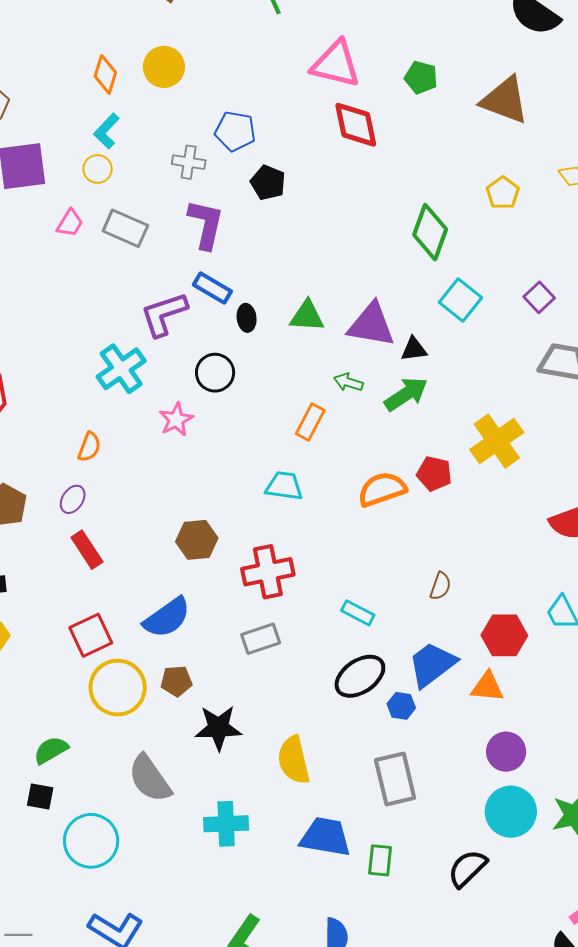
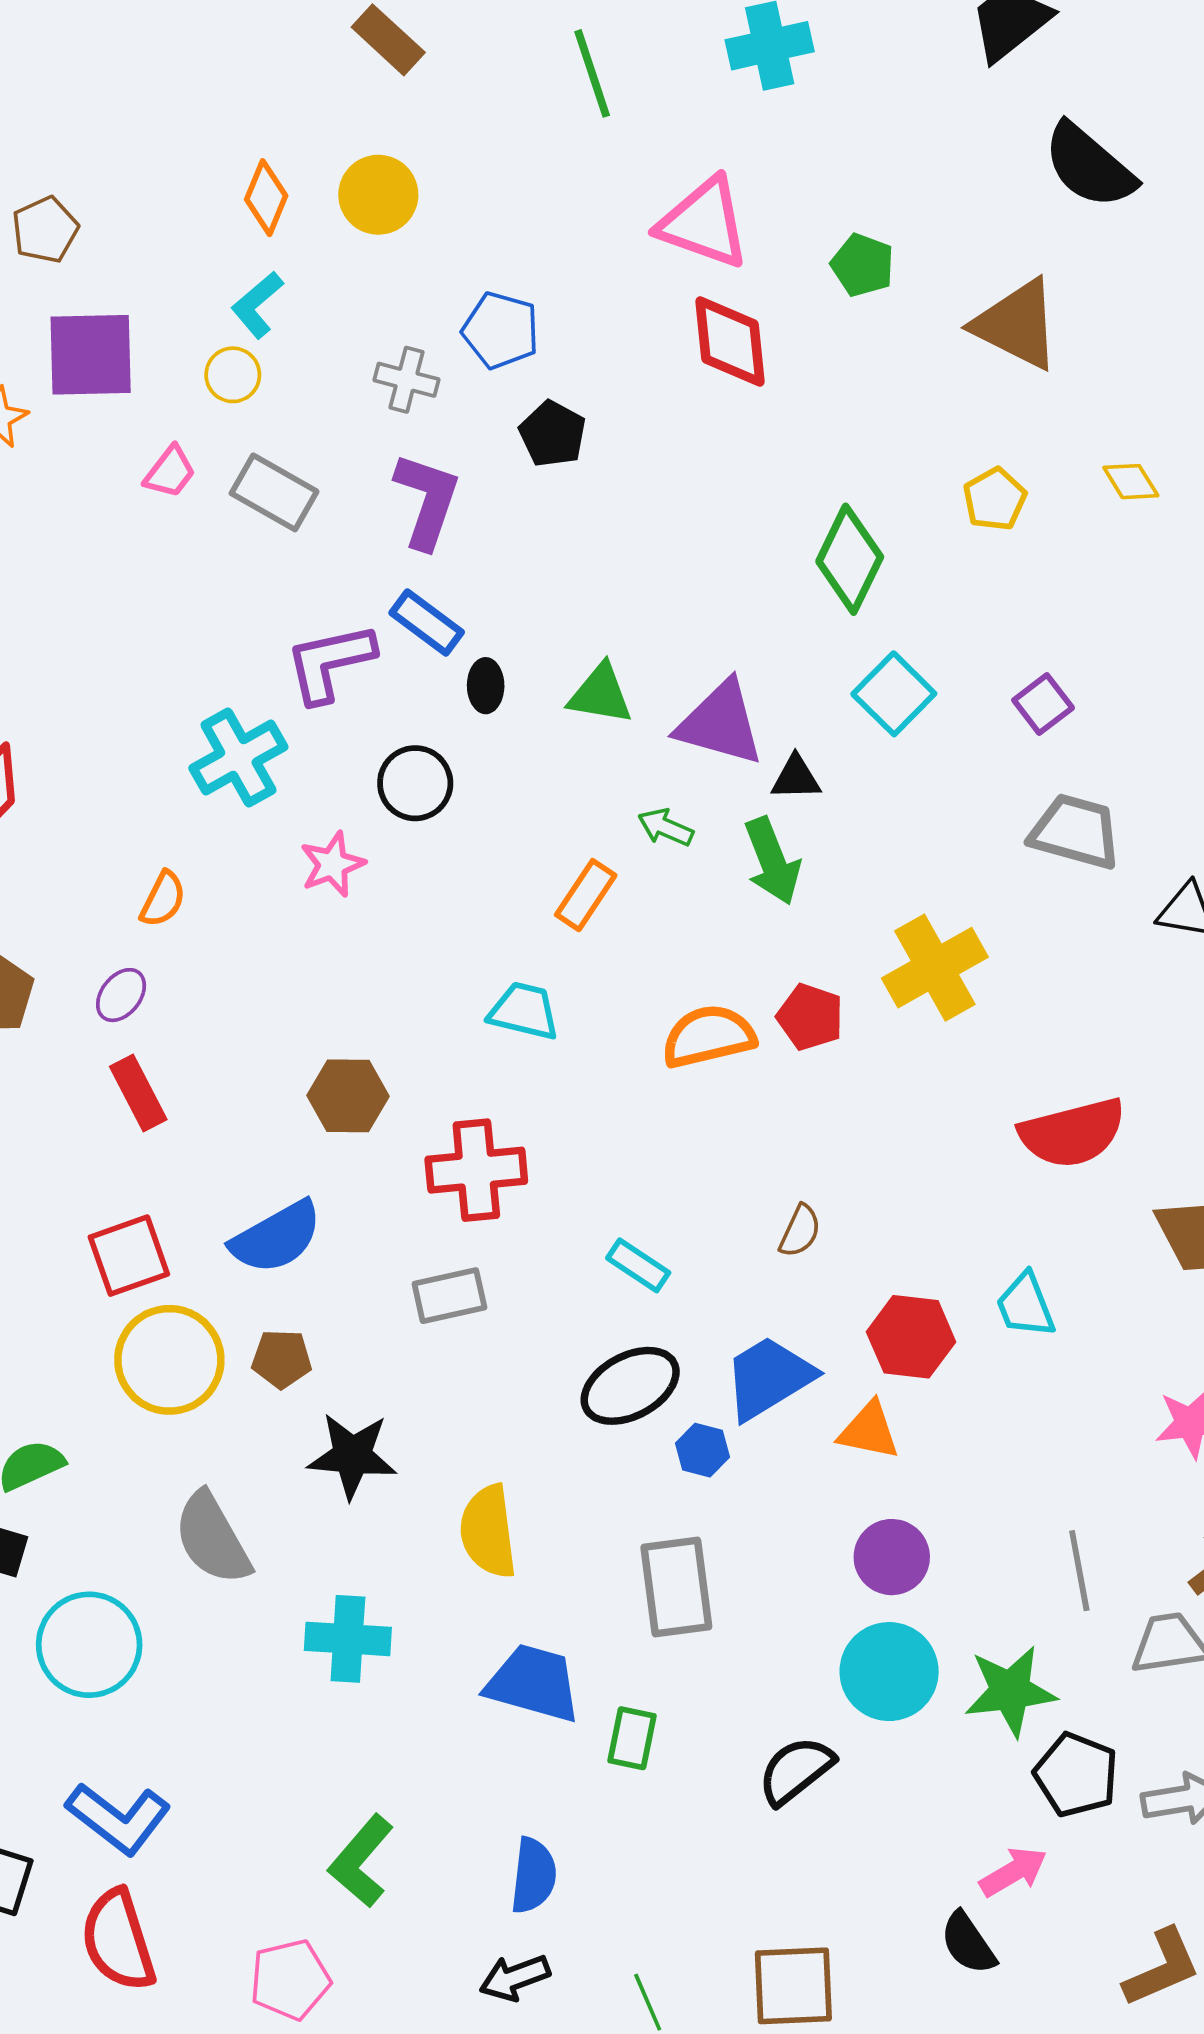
green arrow: (406, 394) -> (772, 861), turned 96

